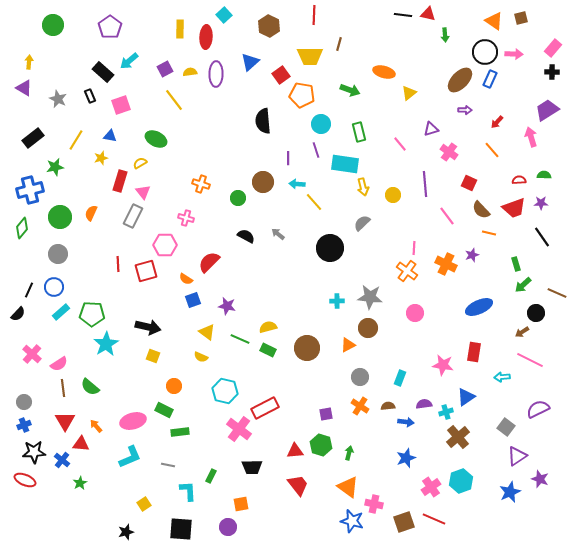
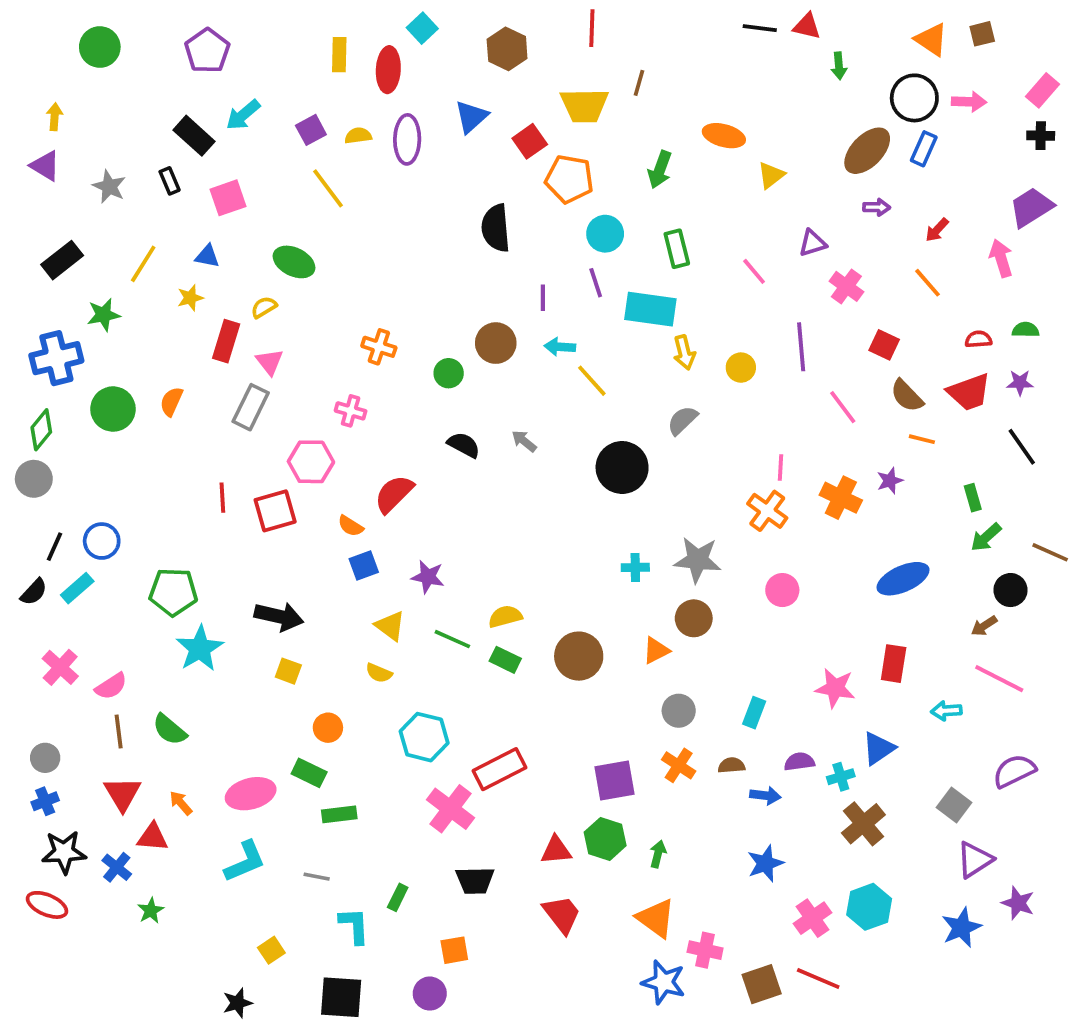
green arrow: (350, 90) -> (660, 170), turned 90
gray circle: (58, 254) -> (34, 479), moved
cyan rectangle: (61, 312) -> (77, 588), moved
purple square: (326, 414) -> (615, 780), size x1.6

